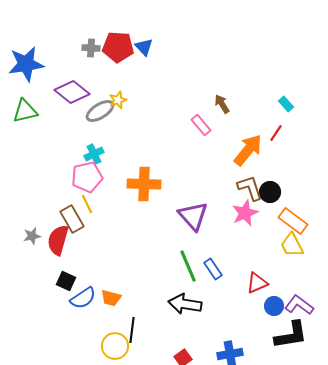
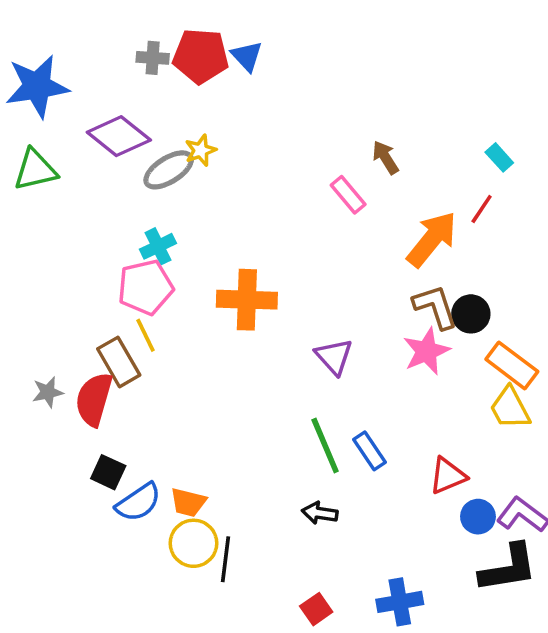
purple triangle: (193, 216) -> (334, 357), size x0.7
black arrow: (185, 304) -> (320, 513), size x0.6
yellow circle: (115, 346) -> (194, 543), moved

